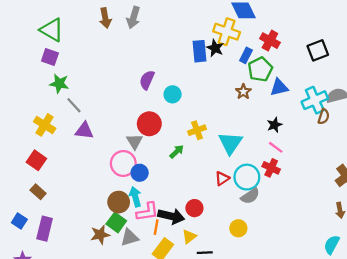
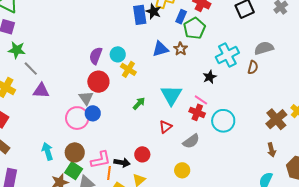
purple semicircle: (147, 80) -> (96, 56), moved
blue triangle: (279, 87) -> (160, 49), moved
cyan cross: (315, 100) -> (227, 55), moved
yellow cross: (197, 130) -> (128, 69), moved, turned -35
pink line: (276, 147) -> (201, 100), moved
green arrow: (177, 152) -> (139, 103), moved
red cross: (271, 168) -> (197, 112), moved
blue circle: (140, 173) -> (93, 113), moved
cyan circle: (247, 177) -> (223, 121), moved
cyan arrow: (135, 197) -> (47, 151), moved
black arrow: (171, 216) -> (122, 163), size x0.7

